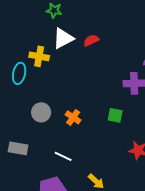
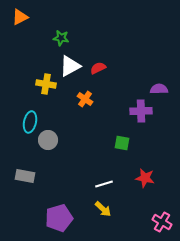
cyan ellipse: (19, 73) -> (30, 122), moved
orange cross: (73, 117) -> (85, 99), moved
white line: (63, 156) -> (104, 184), moved, turned -42

